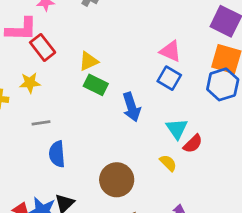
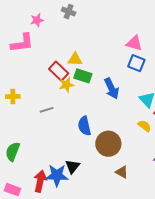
red rectangle: (43, 47) -> (59, 71), moved
yellow triangle: (89, 61) -> (75, 59), turned 35
yellow star: (30, 83) -> (66, 85), moved
blue semicircle: (57, 154) -> (84, 126), moved

